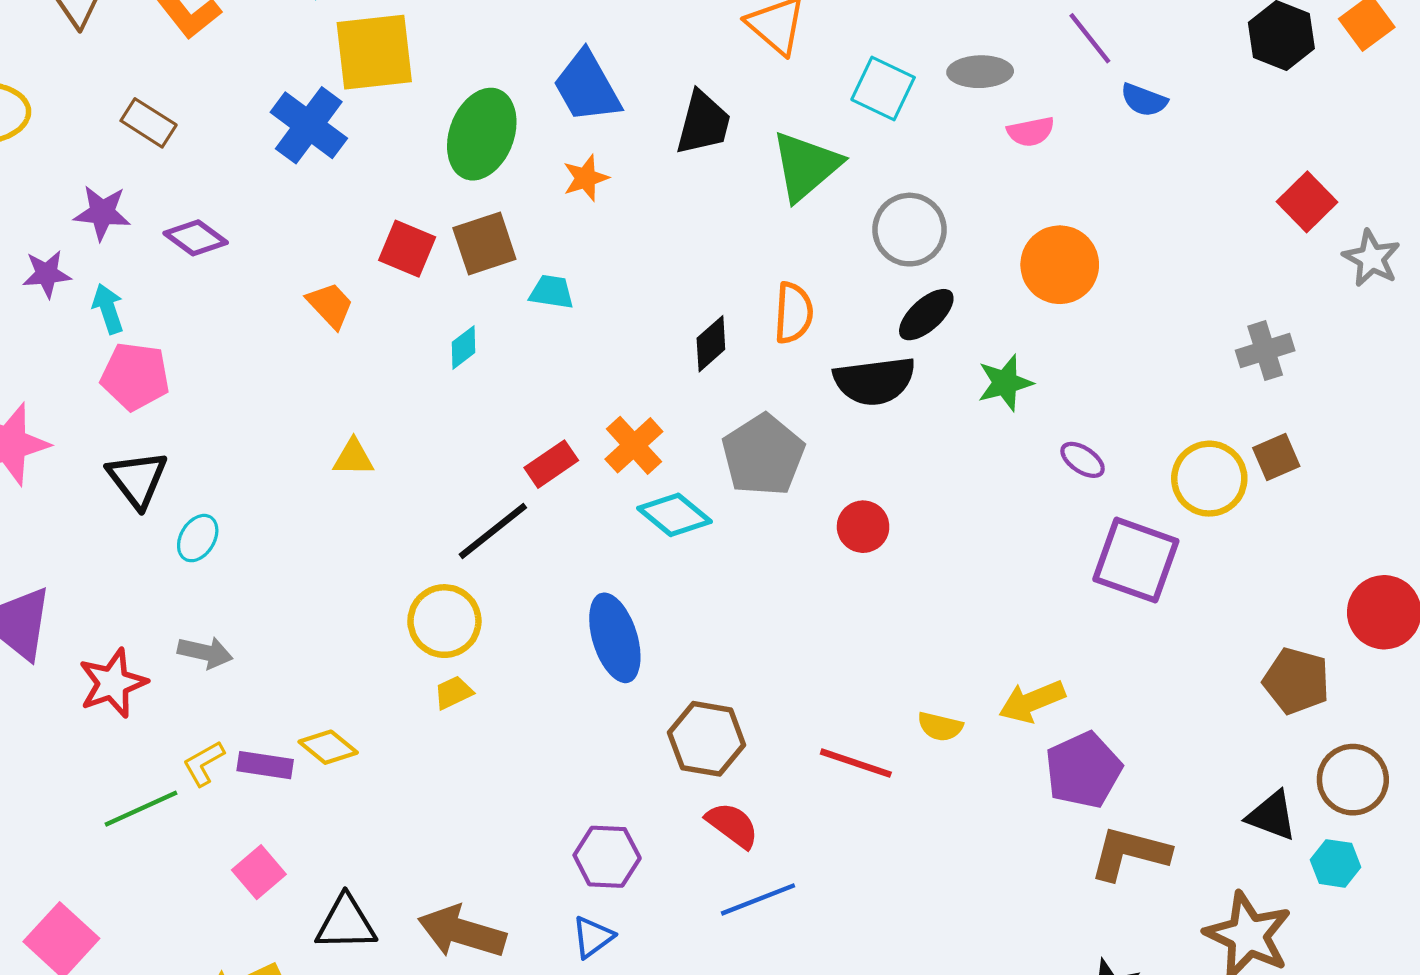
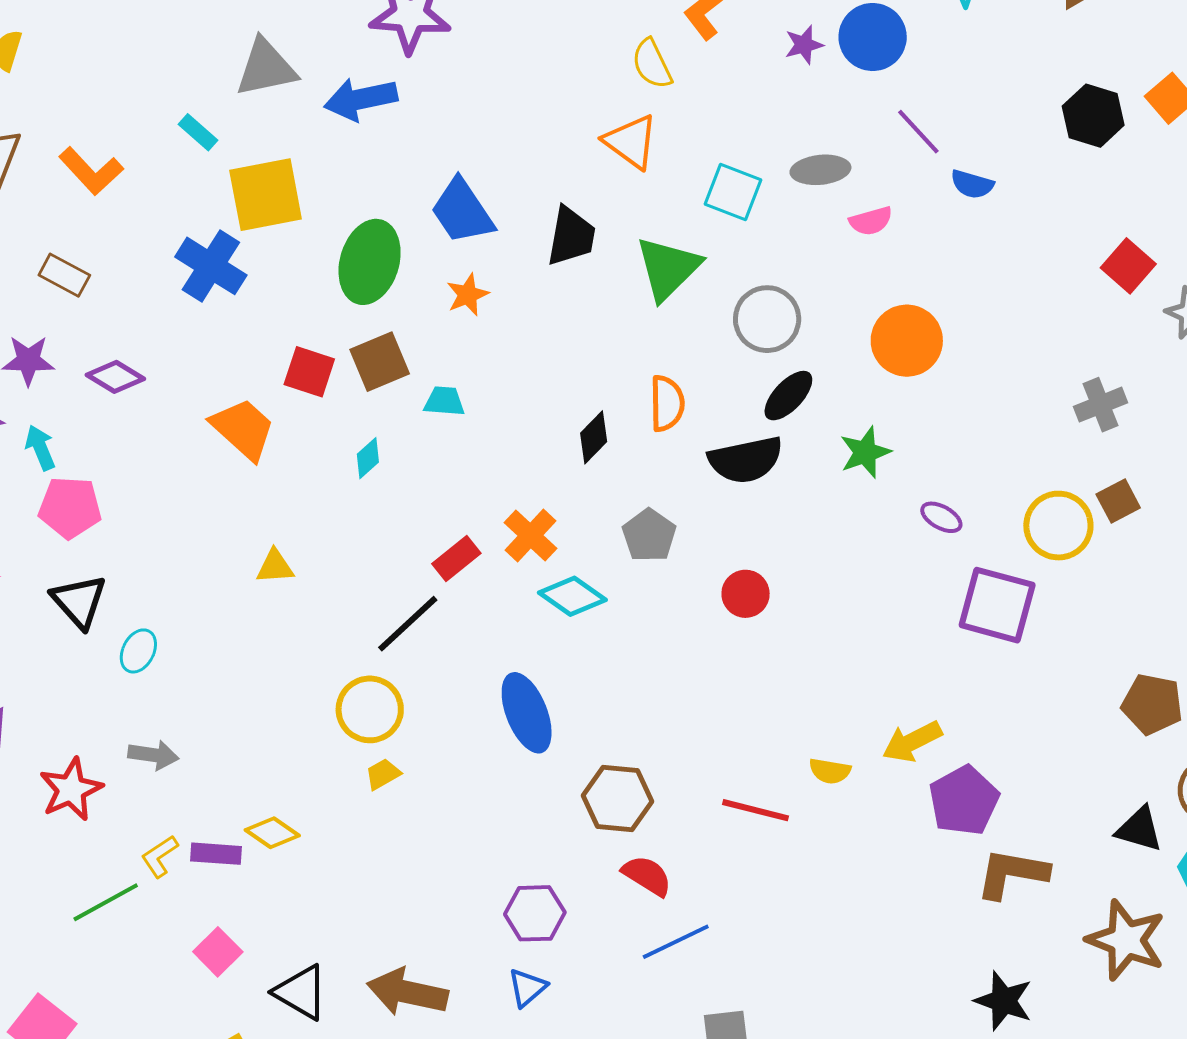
orange trapezoid: (330, 305) -> (243, 429), size x1.5
gray pentagon: (763, 455) -> (649, 535), size x0.7
black triangle: (346, 923) -> (301, 992), turned 36

